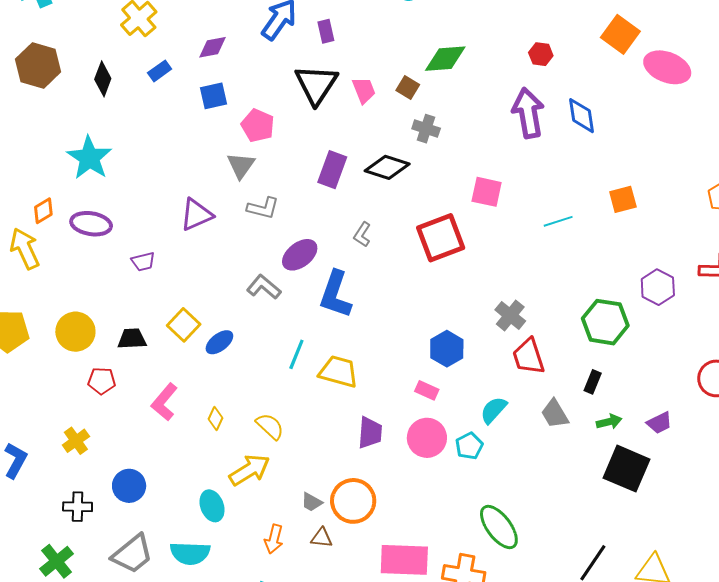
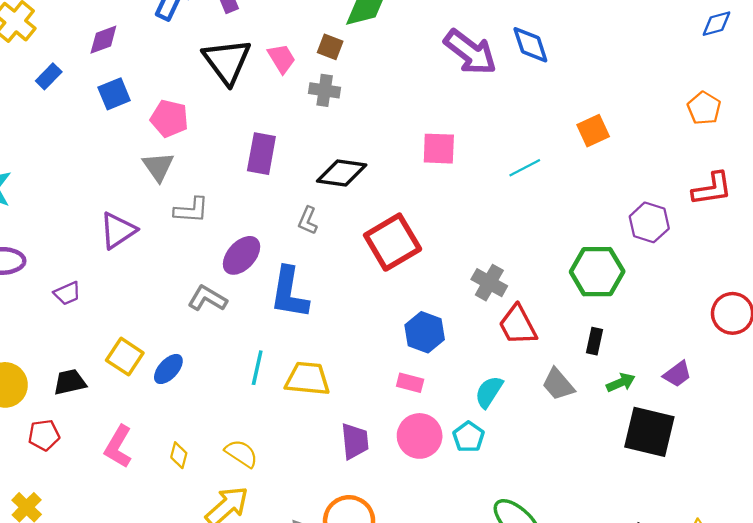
purple arrow: (528, 113) -> (470, 52), turned 147
gray cross: (426, 129) -> (325, 90), moved
black diamond: (387, 167) -> (342, 173), moved
red square: (441, 238) -> (393, 242), moved

